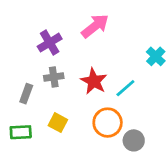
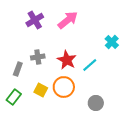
purple cross: (50, 43) -> (35, 20), moved
orange circle: (108, 123) -> (64, 87), moved
green rectangle: (21, 132) -> (14, 97), turned -49

